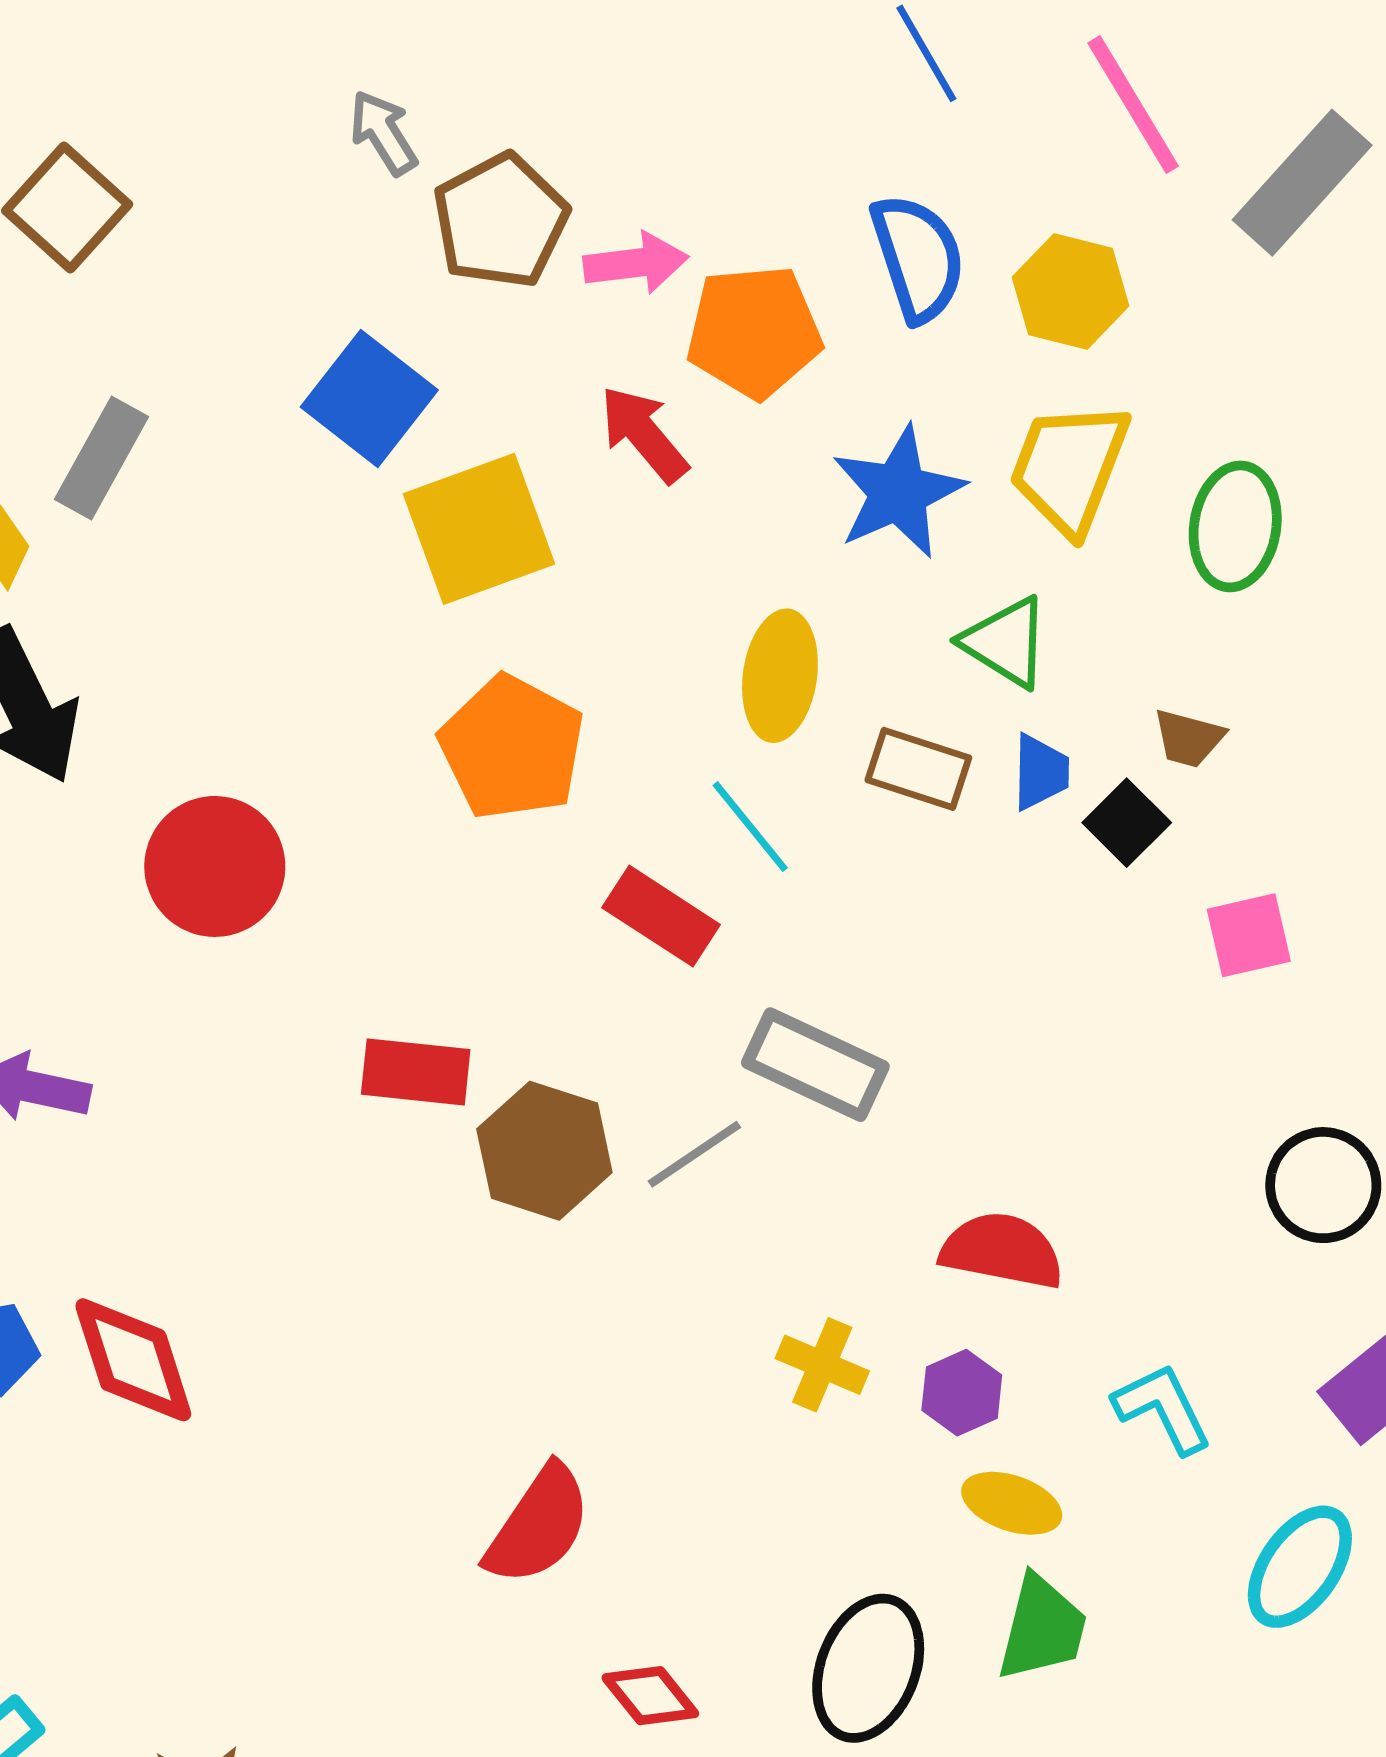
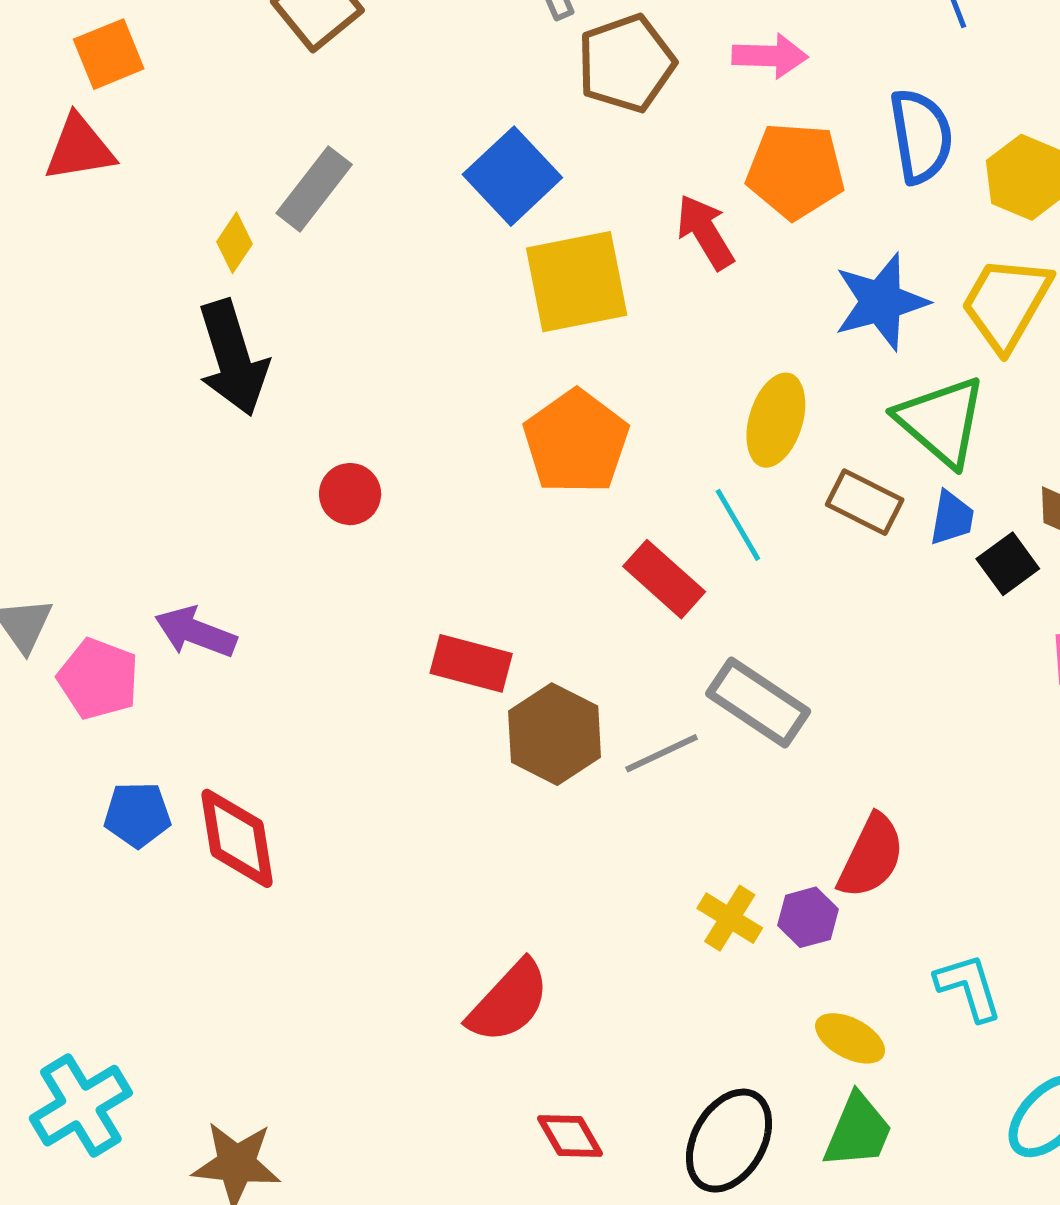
pink arrow: (636, 263) -> (770, 56), moved
green triangle: (1006, 642) -> (941, 421), size x1.4
red circle: (215, 866) -> (350, 494), size x0.6
red semicircle: (1002, 1251) -> (871, 856), turned 96
purple hexagon: (962, 1393) -> (808, 917), moved

